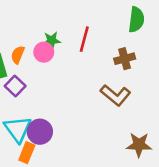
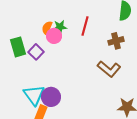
orange semicircle: (18, 55) -> (47, 28), moved
purple square: (15, 86) -> (36, 52), moved

